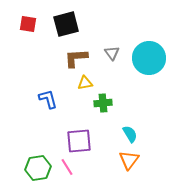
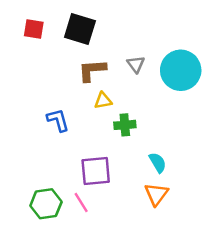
black square: (66, 24) -> (80, 29), turned 32

